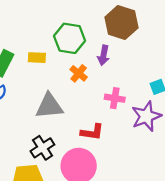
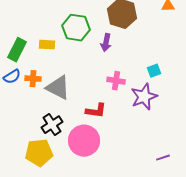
orange cross: (79, 73) -> (33, 79), moved, turned -35
gray triangle: (49, 106) -> (58, 88), turned 32

